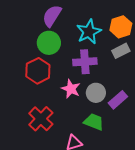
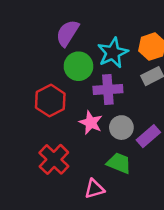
green circle: (49, 43) -> (78, 66), moved

